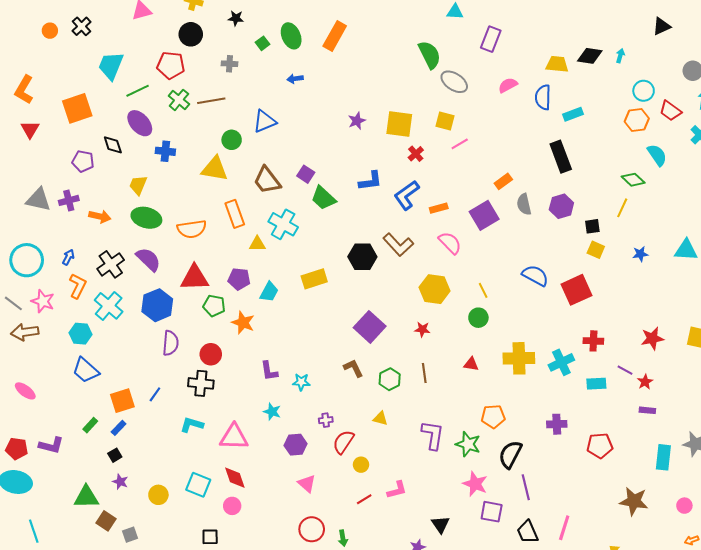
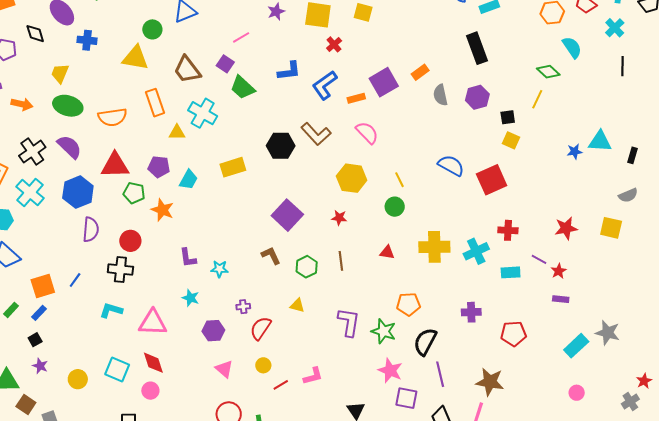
pink line: (460, 144) -> (241, 37), moved
purple square: (484, 215) -> (384, 82), moved
blue star: (640, 254) -> (575, 152), moved
cyan rectangle: (663, 457) -> (576, 346), turned 40
yellow circle: (361, 465) -> (263, 365), moved
brown star: (634, 501) -> (490, 382), moved
pink circle: (684, 506) -> (577, 393), moved

